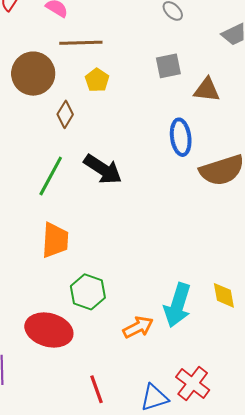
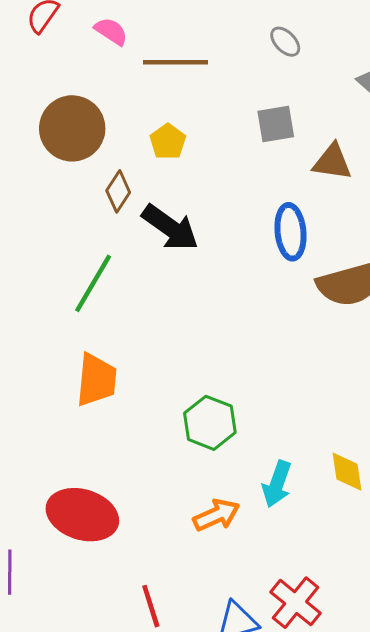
brown line: (81, 43) -> (176, 62), moved
black arrow: (103, 169) -> (170, 228), moved
green hexagon: (88, 292) -> (210, 423), moved
cyan arrow: (178, 305) -> (277, 484), size x0.7

